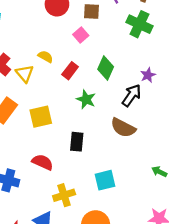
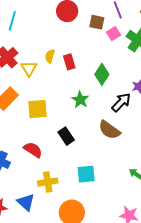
pink square: (81, 35) -> (113, 34), moved
yellow semicircle: (45, 57) -> (50, 56), turned -112
red rectangle: (70, 71) -> (69, 62), moved, turned -63
black rectangle: (77, 142) -> (66, 136), turned -48

